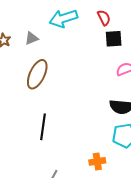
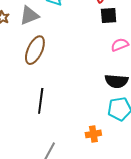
gray triangle: (32, 38) -> (29, 15), size x1.5

